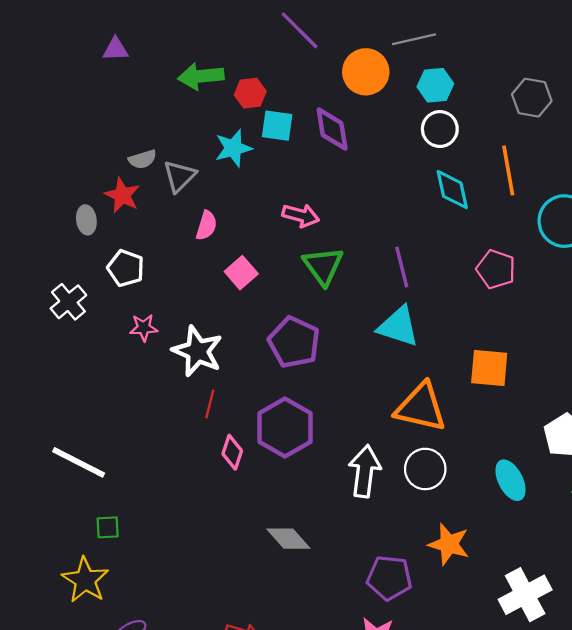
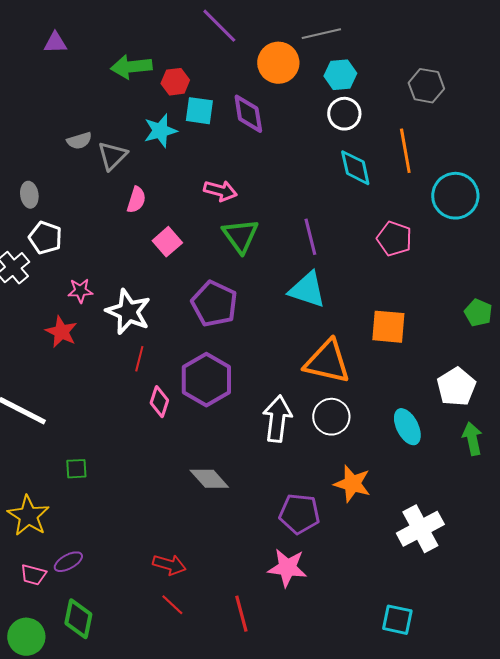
red star: (122, 195) -> (61, 332), moved
white pentagon: (126, 268) -> (45, 238), moved
green square: (108, 527) -> (76, 469), moved

